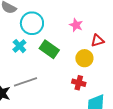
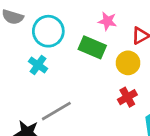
green rectangle: (49, 49) -> (92, 47), moved
red cross: (79, 83) -> (127, 97), turned -32

